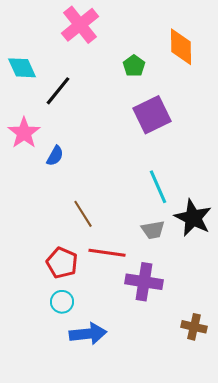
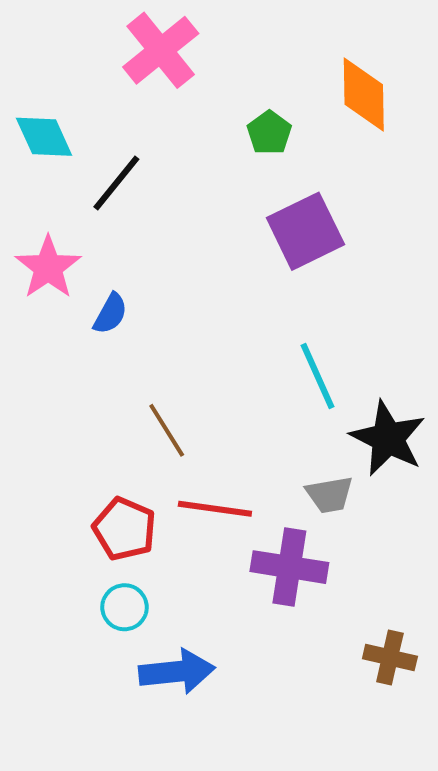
gray trapezoid: (153, 230) -> (330, 495), moved

